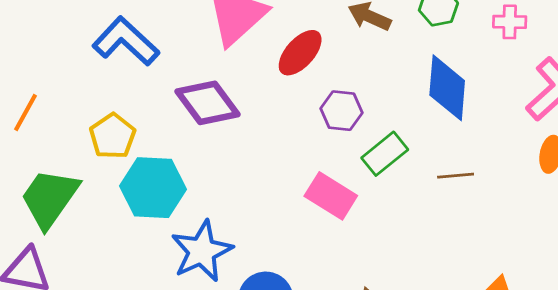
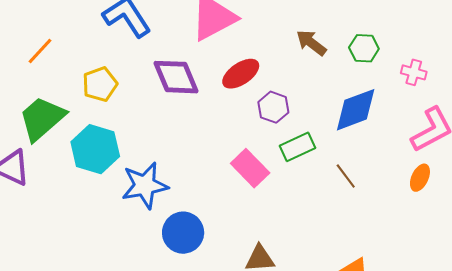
red ellipse: (300, 53) -> (241, 74), moved
blue diamond: (447, 88) -> (356, 110), turned 51
brown line: (456, 176) -> (346, 176), turned 44
cyan hexagon: (153, 188) -> (95, 149), moved

